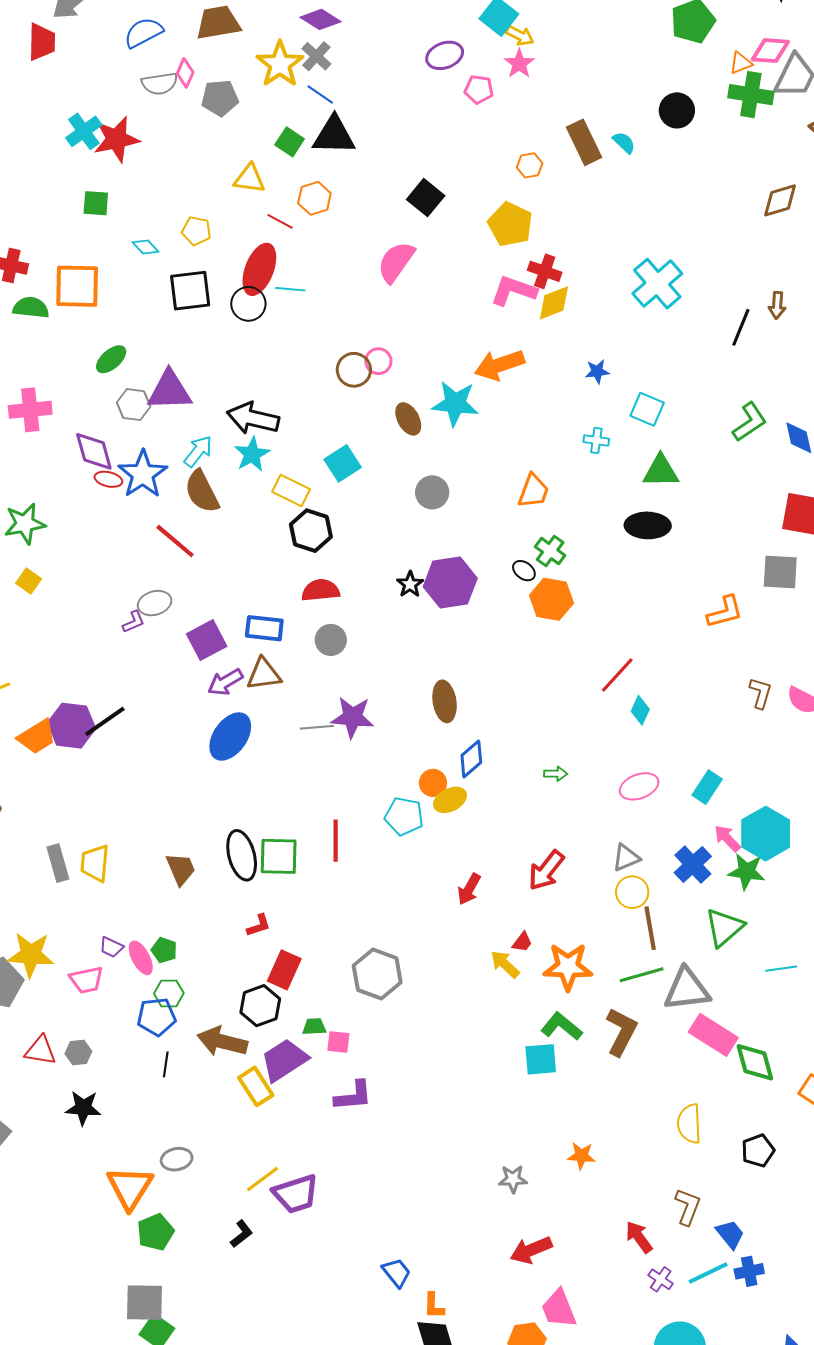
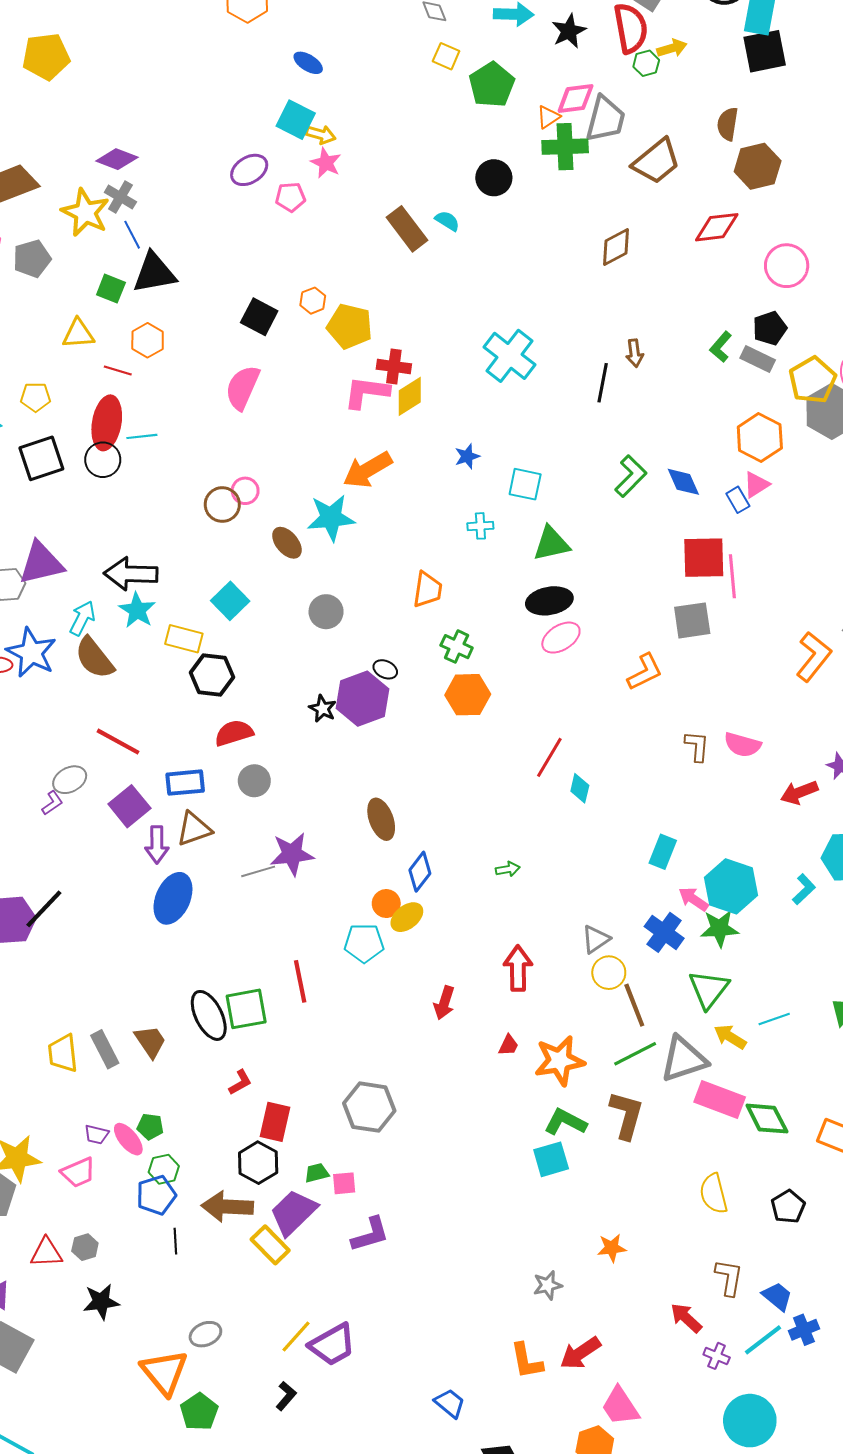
blue line: (320, 95) -> (132, 235), turned 40
orange hexagon: (530, 165) -> (313, 301), moved
red line: (175, 541) -> (118, 742), moved
black ellipse: (524, 571) -> (385, 669), moved
purple arrow: (225, 682) -> (157, 845), turned -48
pink ellipse: (639, 786) -> (561, 638), moved
gray rectangle: (58, 863) -> (105, 1049), moved
red arrow: (546, 870) -> (518, 968), turned 153
yellow arrow: (505, 964) -> (730, 1037), moved
orange L-shape: (434, 1306) -> (527, 1361), moved, size x1.4

